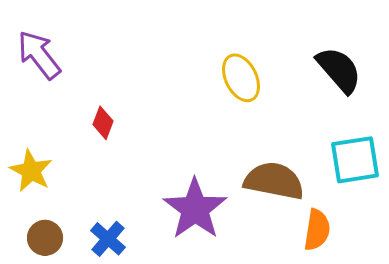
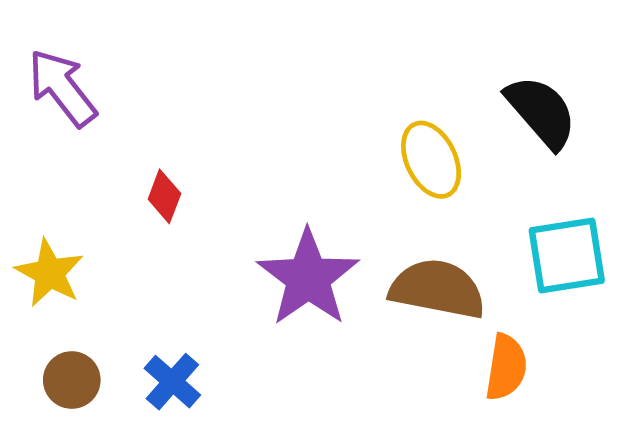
yellow ellipse: (241, 78) -> (431, 160), moved
purple star: (195, 209) -> (308, 278), moved

